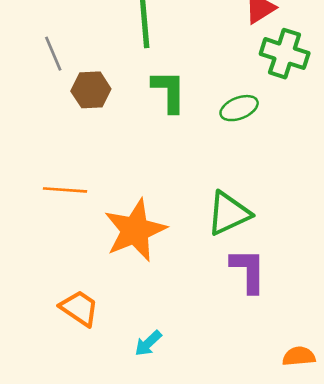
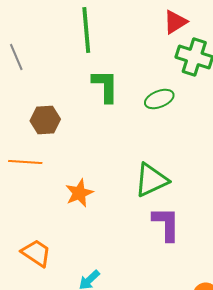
brown hexagon: (91, 90) -> (45, 120), moved
orange star: (135, 230) -> (79, 193), size x0.6

